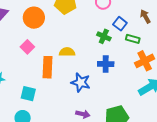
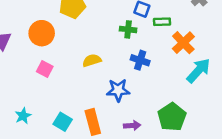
blue cross: (106, 64) -> (140, 60), turned 35
orange rectangle: (48, 67) -> (93, 122), moved
cyan square: (28, 94) -> (63, 122), turned 35

